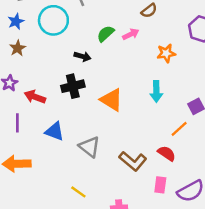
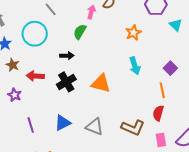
pink arrow: (131, 34) -> (91, 12), moved, turned -32
red arrow: (35, 97) -> (35, 76), moved
orange line: (179, 129) -> (162, 90), turned -42
blue triangle: (55, 131) -> (63, 123), turned -30
red semicircle: (167, 153) -> (158, 113), turned -91

